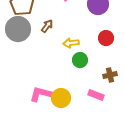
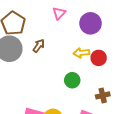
yellow arrow: (71, 43) -> (81, 53), moved

